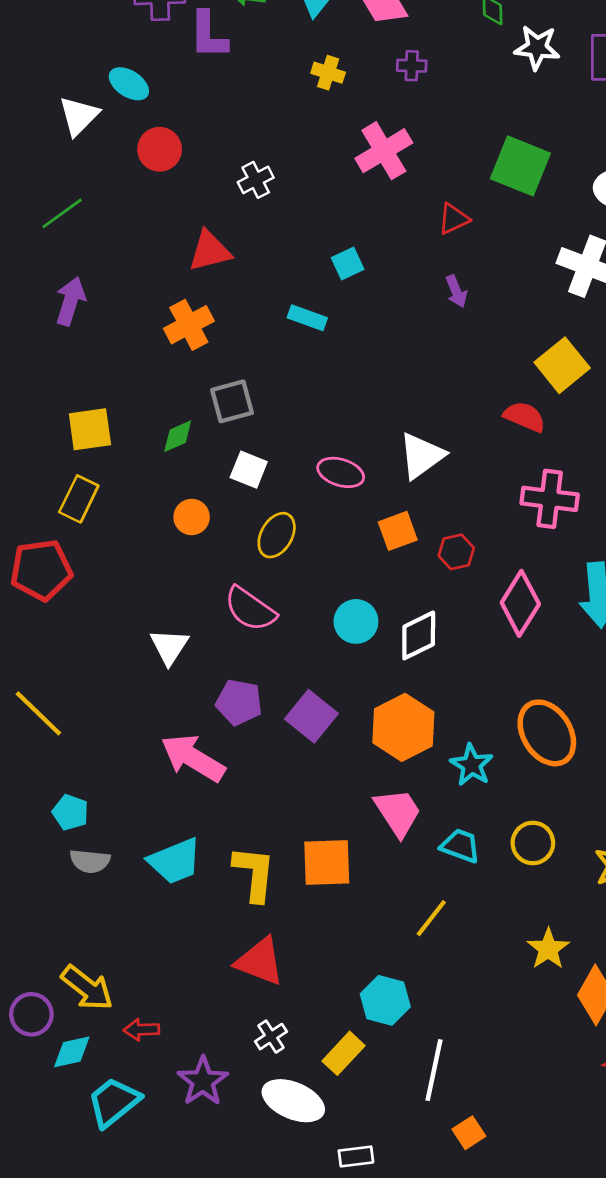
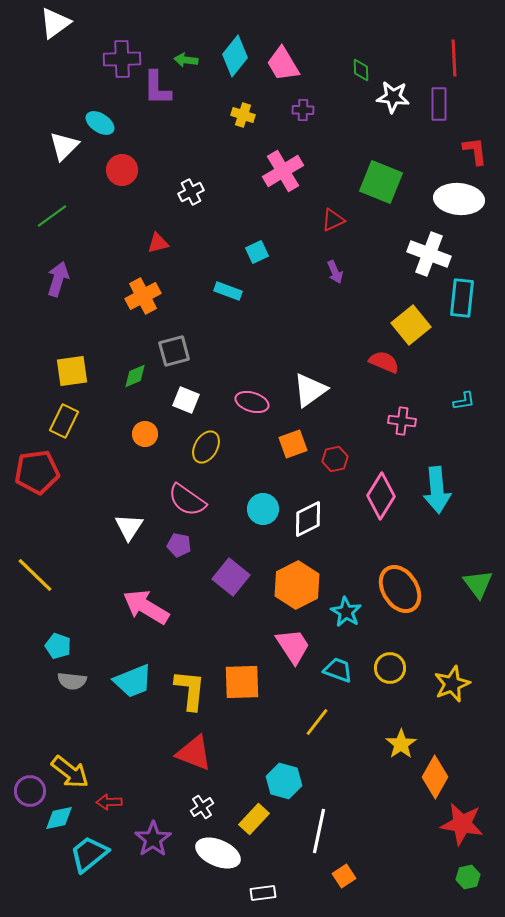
red triangle: (210, 251) -> (158, 243), size x0.7
pink cross: (550, 499) -> (402, 421), size x0.7
purple pentagon: (239, 702) -> (179, 545), moved, size x0.7

